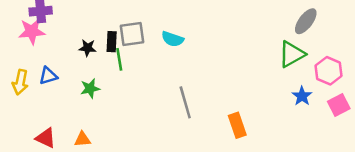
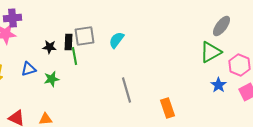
cyan semicircle: (173, 39) -> (117, 40), turned 108
blue triangle: (48, 76) -> (29, 69), moved

